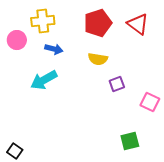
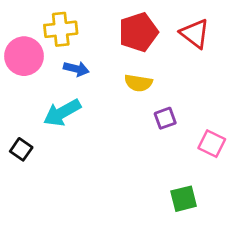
pink circle: (17, 40) -> (24, 56), size x1.4
black square: (15, 151) -> (21, 149), moved

